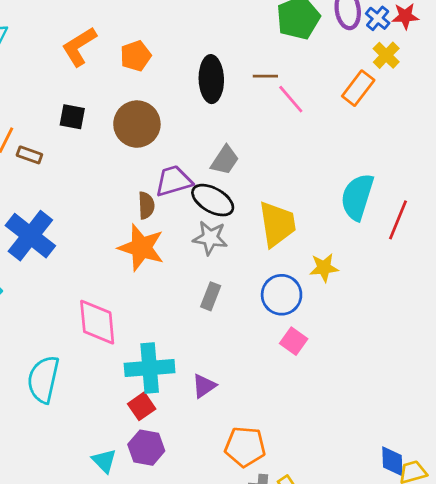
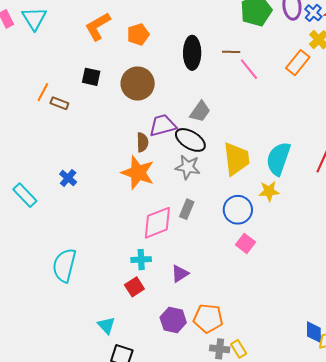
cyan semicircle: (357, 197) -> (278, 159), moved
blue cross: (30, 236) -> (68, 178), moved, size x0.5
pink diamond: (97, 322) -> (157, 223), moved, turned 72
cyan cross: (150, 368) -> (141, 260), size x0.6
purple hexagon: (146, 448) -> (173, 320), moved

